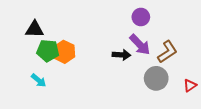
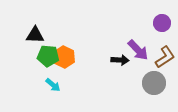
purple circle: (141, 17) -> (162, 23), moved
cyan arrow: (39, 80) -> (53, 85), moved

